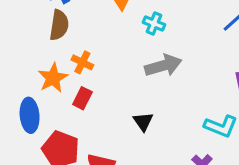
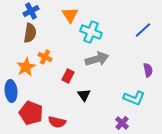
cyan cross: (154, 24) -> (91, 32), size x1.5
red rectangle: (82, 98) -> (68, 76), moved

